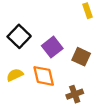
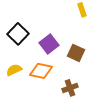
orange diamond: (44, 76) -> (41, 71), turned -65

